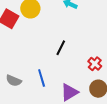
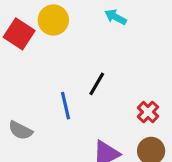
blue line: (42, 78) -> (66, 106), moved

